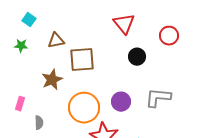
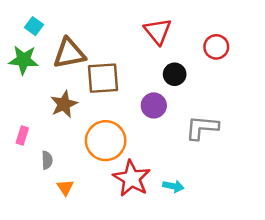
brown triangle: (56, 41) -> (69, 53), size x1.5
green star: (21, 46) -> (24, 60), size x1.6
purple circle: (121, 102) -> (154, 105), moved

